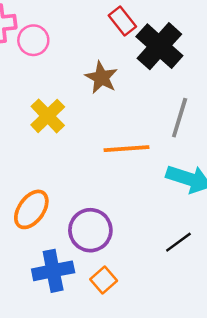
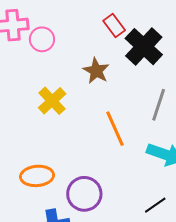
orange line: (126, 149) -> (115, 129), turned 69
orange ellipse: (31, 209) -> (37, 176), turned 48

